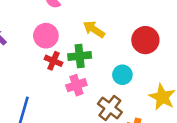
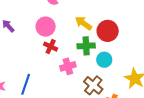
red circle: (145, 40) -> (108, 31), moved
green cross: (80, 56) -> (86, 46), moved

